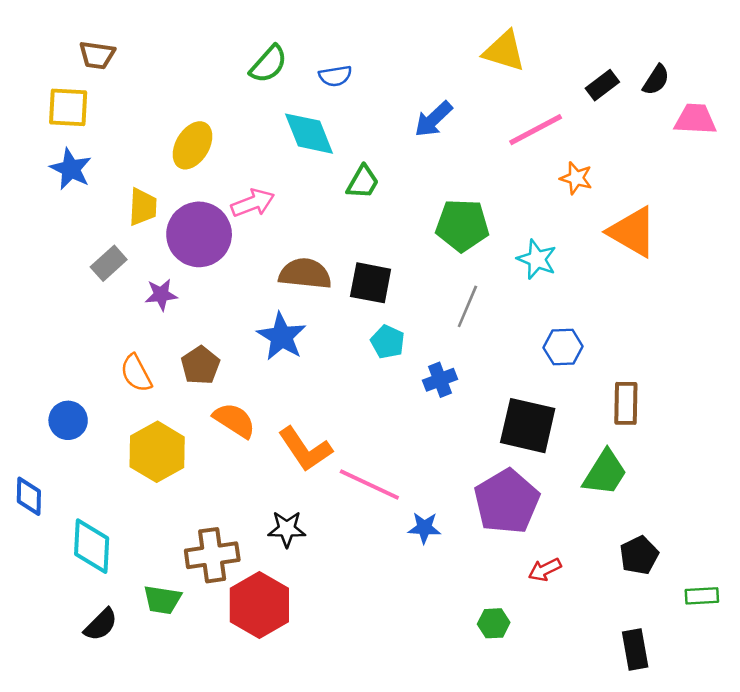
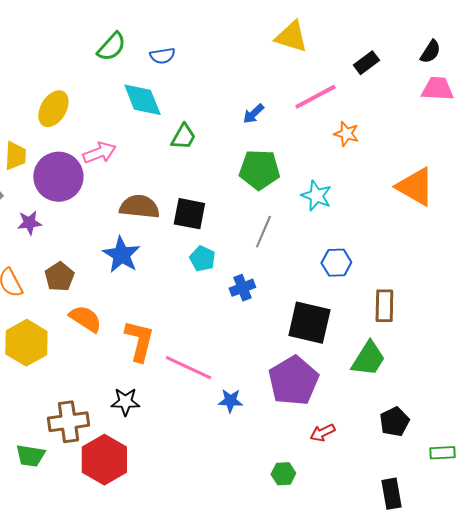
black semicircle: (656, 80) -> (430, 52), moved
blue arrow: (433, 119) -> (253, 114), moved, size x0.7
orange triangle: (632, 232) -> (415, 187), moved
orange L-shape: (305, 449) -> (139, 341), turned -132

